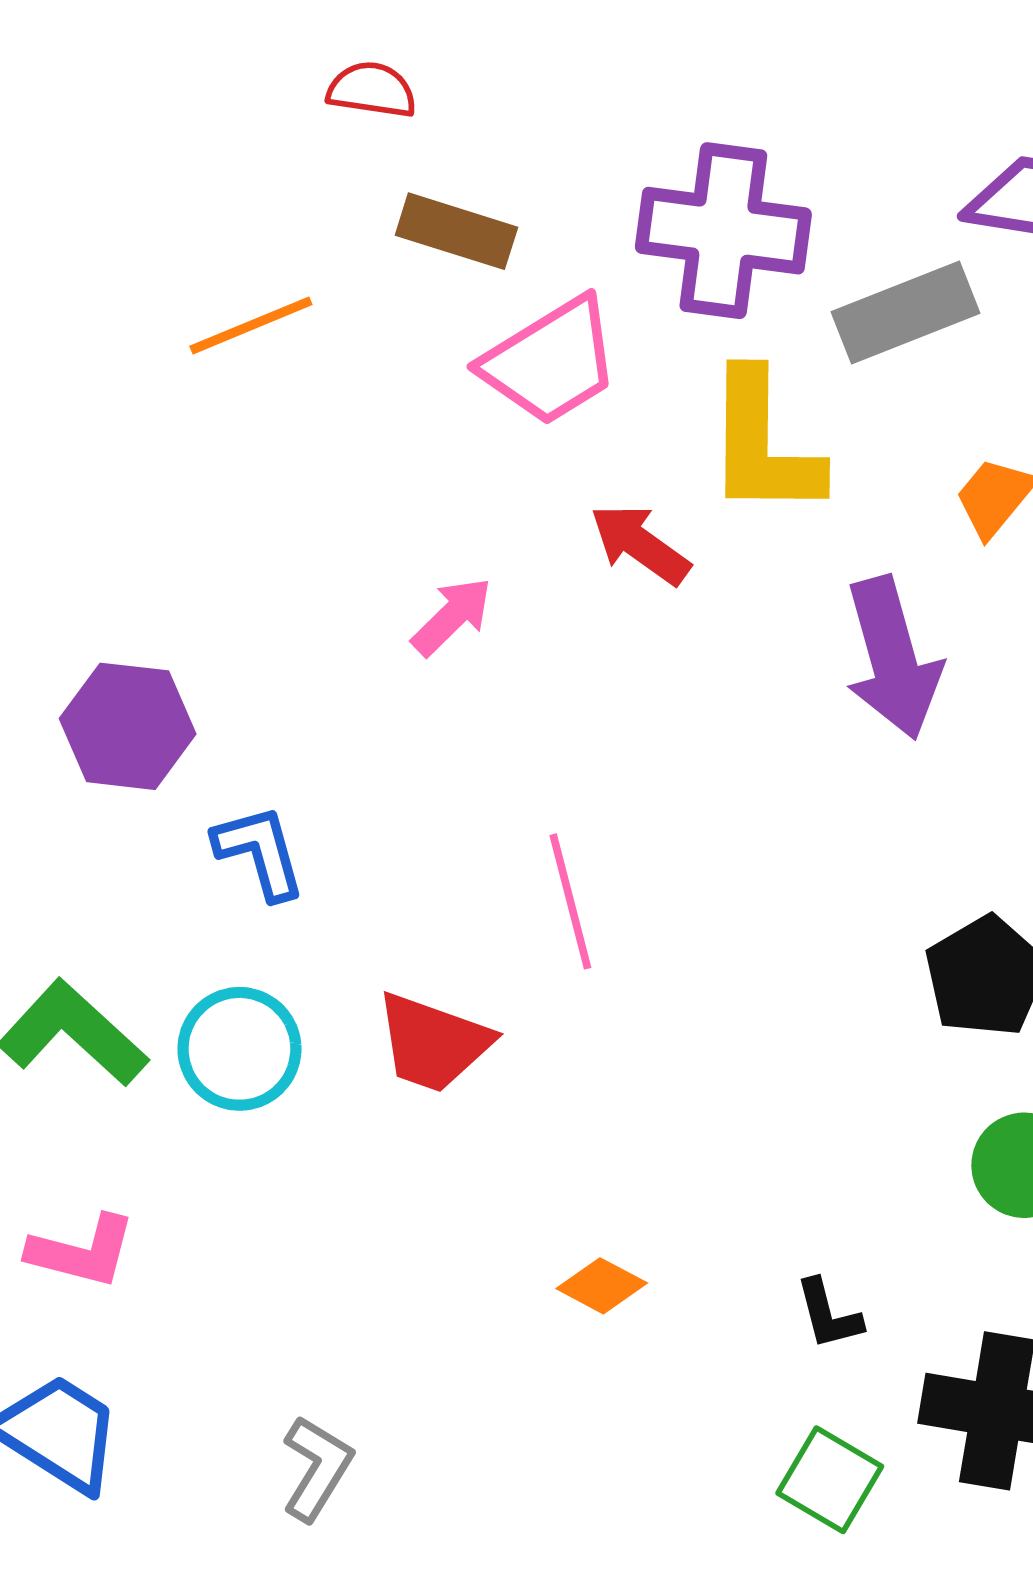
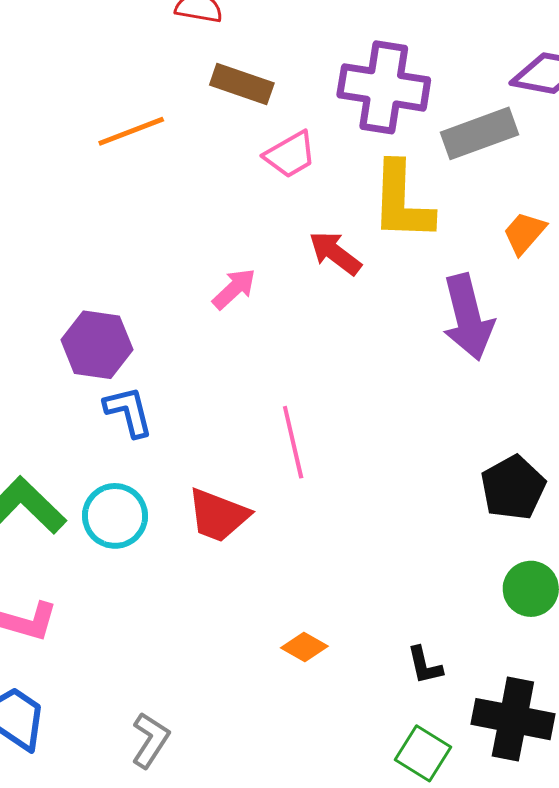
pink trapezoid: (551, 361) -> (290, 155), size x0.7
purple hexagon: (128, 726) -> (97, 345), moved

